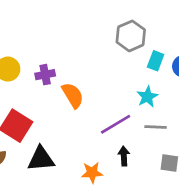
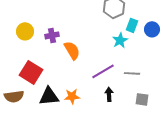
cyan star: (147, 97) -> (120, 40), moved
orange star: (92, 173) -> (72, 96), moved

